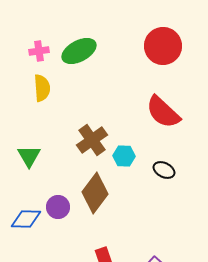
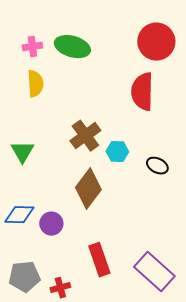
green ellipse: (79, 51) -> (72, 47), turned 44
red semicircle: (163, 112) -> (142, 92), moved, turned 48
purple circle: (58, 207) -> (51, 224), moved

